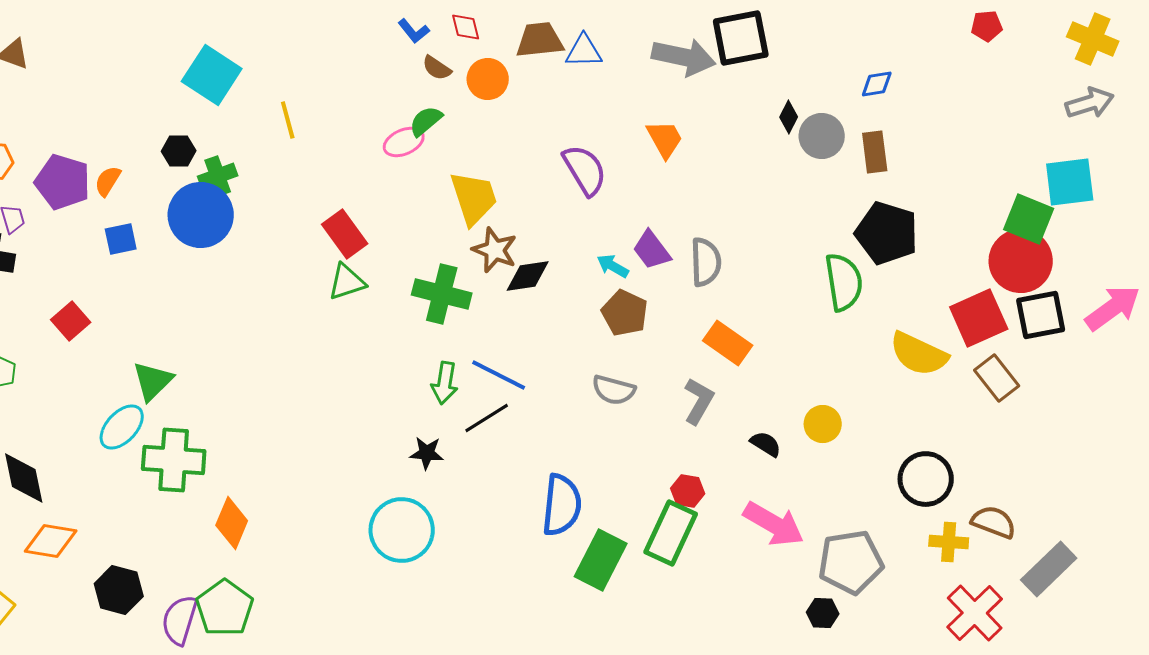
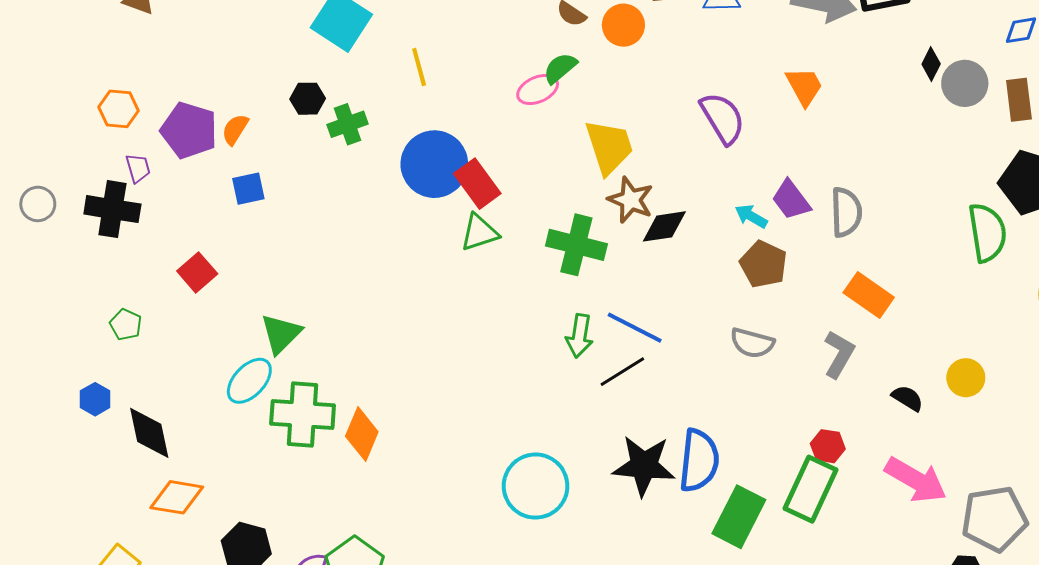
blue circle: (201, 215) -> (434, 164), moved
black star: (427, 453) -> (644, 466), moved, size x1.8
orange diamond: (232, 523) -> (362, 434), moved

